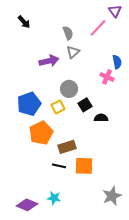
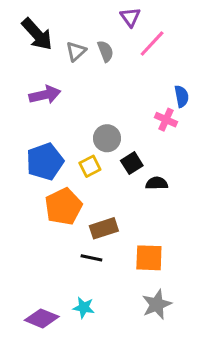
purple triangle: (115, 11) -> (130, 17), moved
black arrow: (24, 22) -> (37, 34), size x1.6
gray triangle: (73, 52) -> (76, 51), moved
purple arrow: (49, 61) -> (45, 95), moved
orange square: (84, 166) -> (149, 258), moved
gray star: (112, 196) -> (157, 304), moved

